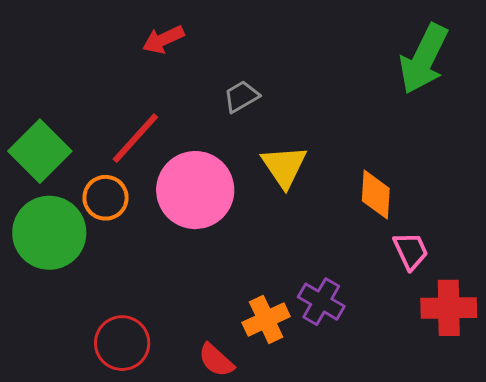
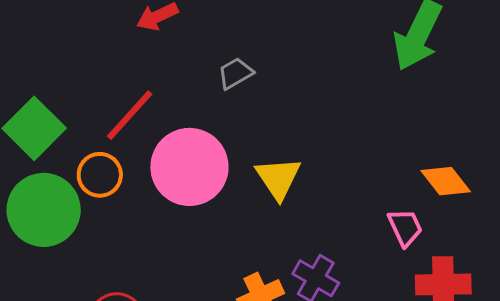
yellow triangle: (284, 166) -> (278, 178), moved
orange diamond: (376, 195) -> (446, 181), moved, turned -42

